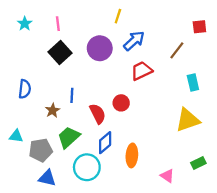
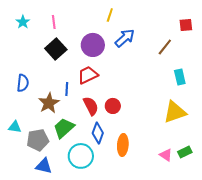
red trapezoid: (142, 71) -> (88, 75), moved
red circle: (121, 103) -> (113, 106), moved
brown star: (53, 110) -> (49, 103), size x1.5
blue diamond: (105, 143) -> (98, 133), turned -30
pink triangle: (167, 176) -> (166, 155), moved

